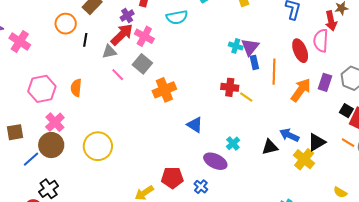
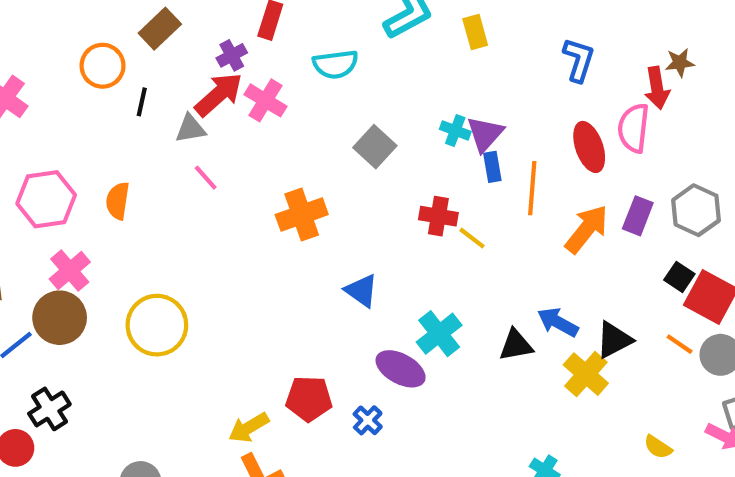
gray square: (142, 64) -> (375, 147), moved
cyan cross: (233, 143) -> (439, 334), size x1.5

